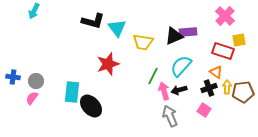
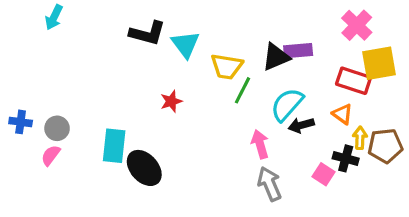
yellow square: (239, 40) -> (379, 63), size x1.6
red star: (108, 64) -> (171, 101), size x0.6
green line: (153, 76) -> (243, 90), moved
black cross: (209, 88) -> (346, 158), moved, turned 35
black arrow: (179, 90) -> (301, 125), moved

